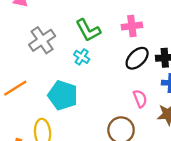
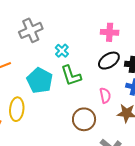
green L-shape: (88, 30) -> (71, 76), moved

